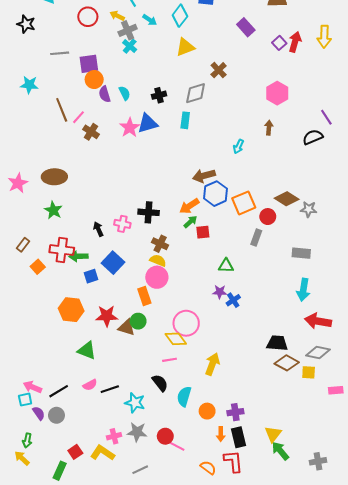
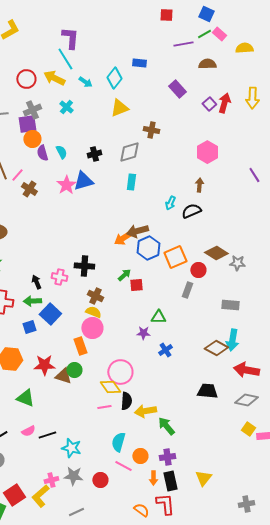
yellow arrow: (117, 16) -> (54, 78), size x1.5
gray cross: (128, 30) -> (32, 110), moved
brown cross: (219, 70) -> (151, 130), turned -35
cyan rectangle: (185, 120) -> (131, 182), moved
black semicircle: (313, 137) -> (191, 211), moved
orange arrow: (189, 206) -> (123, 238), moved
green arrow: (78, 256) -> (32, 301), moved
purple star: (220, 292) -> (143, 333), moved
brown diamond: (287, 363) -> (216, 348), moved
yellow arrow: (212, 364) -> (145, 411), turned -120
yellow square: (309, 372) -> (248, 429), moved, turned 32
black semicircle: (160, 383) -> (126, 401), moved, turned 42
pink line: (176, 446) -> (123, 466), moved
green arrow: (280, 451) -> (166, 426), moved
red square: (75, 452) -> (14, 495), size x1.5
yellow L-shape: (103, 453) -> (40, 496), turned -75

